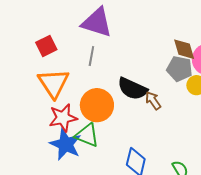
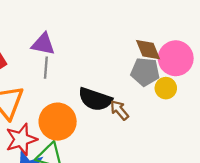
purple triangle: (97, 22) -> (43, 44), moved, size x0.7

